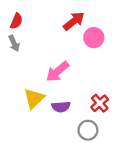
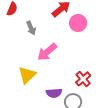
gray arrow: (14, 43) -> (31, 28), moved
purple semicircle: (61, 107) -> (54, 93), moved

